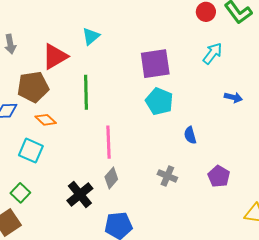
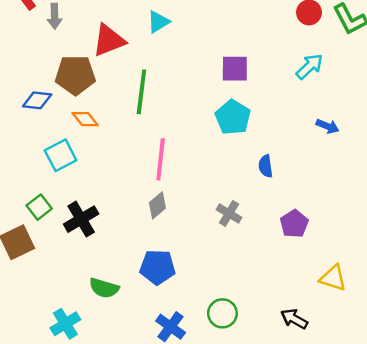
purple square: (155, 64) -> (235, 69), size x0.7
cyan square: (31, 151) -> (61, 155), turned 30
black cross: (80, 195) -> (81, 219), moved

